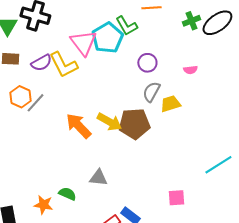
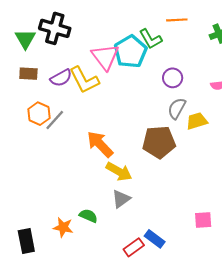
yellow arrow: (109, 122) -> (119, 172), moved
gray triangle: (98, 178) -> (121, 199), turned -42

